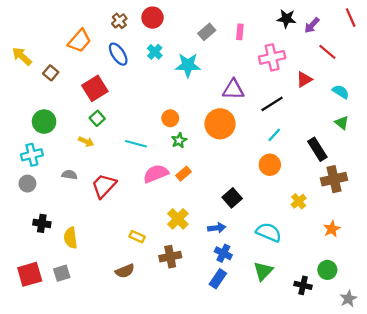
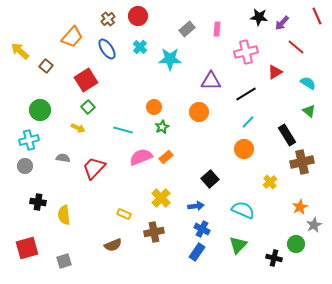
orange circle: (220, 124) -> (199, 112), size x0.7
gray square: (62, 273) -> (64, 261), moved
gray star: (348, 299) -> (314, 225), moved

